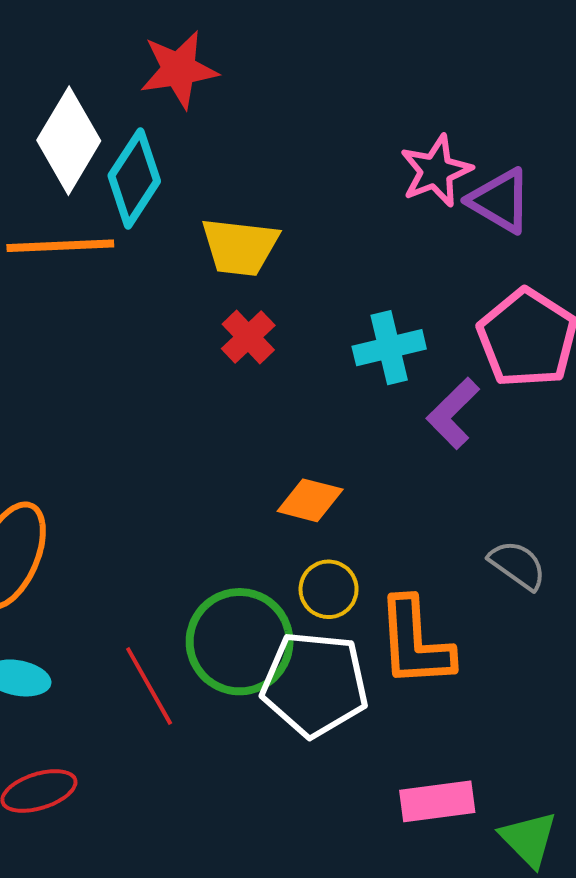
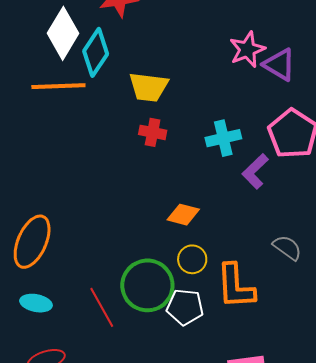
red cross: (248, 337) -> (153, 132), turned -36
white pentagon: (315, 684) -> (185, 307), size x0.7

